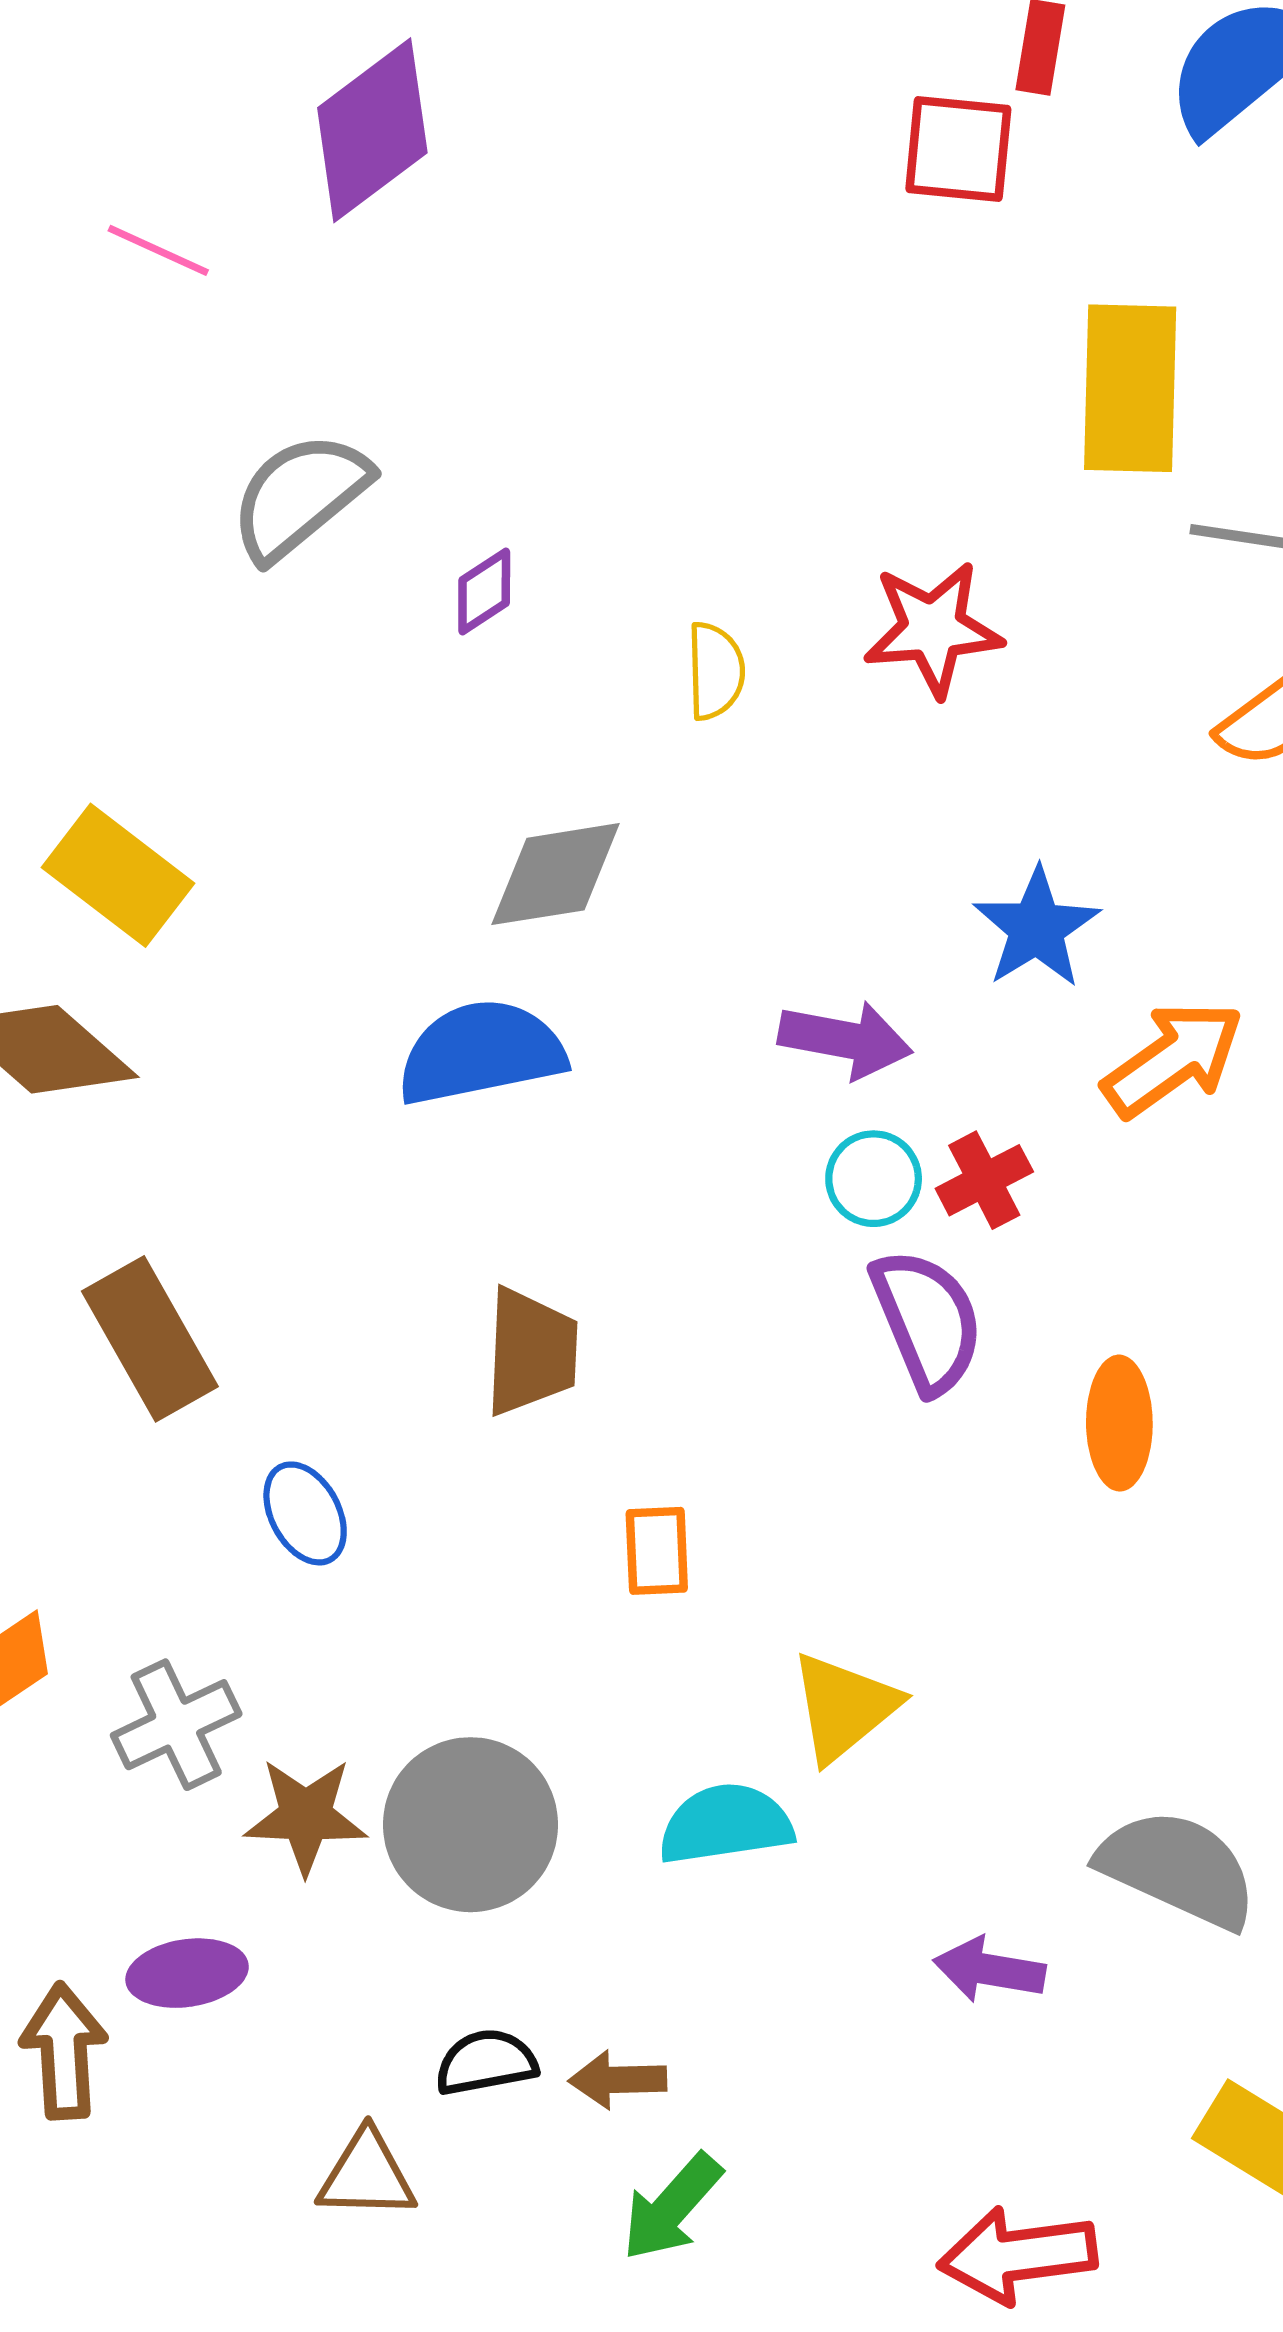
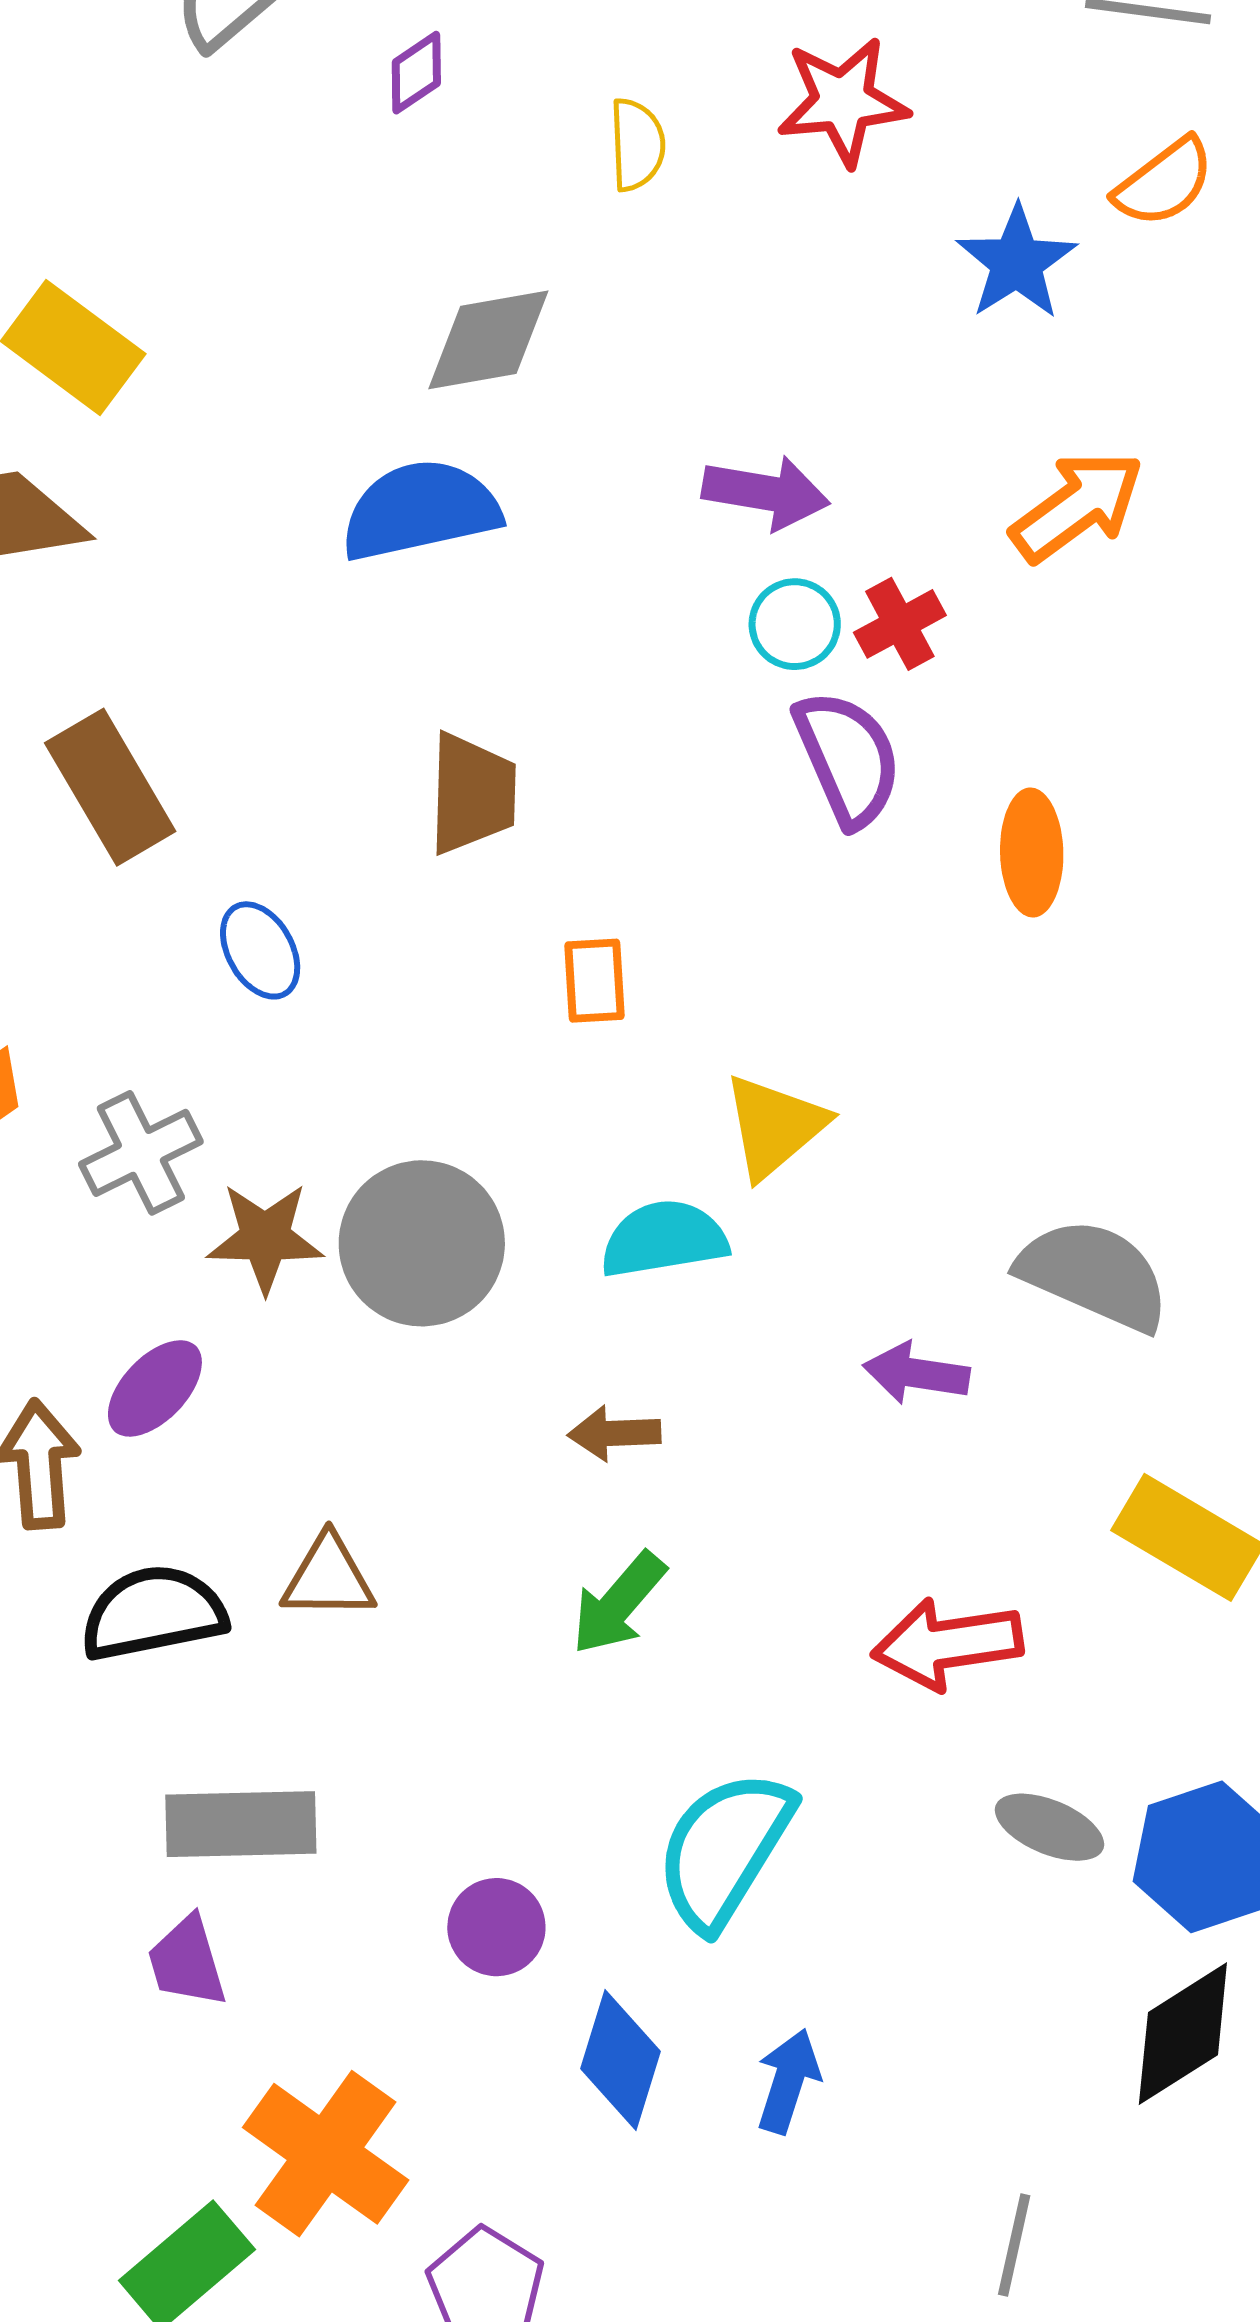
blue star: (1037, 928) -> (1017, 262), moved
purple ellipse: (187, 1973) -> (155, 1388), turned -37
black semicircle: (486, 2062) -> (153, 1613), moved, size x1.5
brown arrow: (618, 2080) -> (614, 1433), moved

